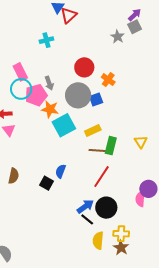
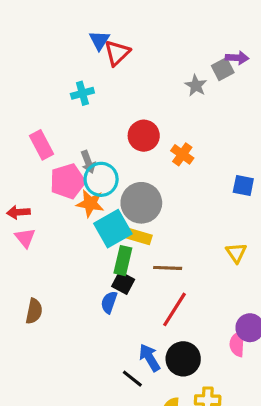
purple arrow: (135, 15) -> (237, 58), moved, turned 48
cyan circle: (21, 89) -> (101, 179), moved
gray circle: (78, 95) -> (141, 203), moved
blue square: (96, 99) -> (243, 186), moved, turned 32
yellow rectangle: (93, 130) -> (139, 236), moved, turned 42
green rectangle: (111, 146) -> (123, 261), moved
black square: (46, 183) -> (123, 283), moved
blue arrow: (85, 206) -> (150, 358), turned -84
black line: (87, 219) -> (132, 379), moved

